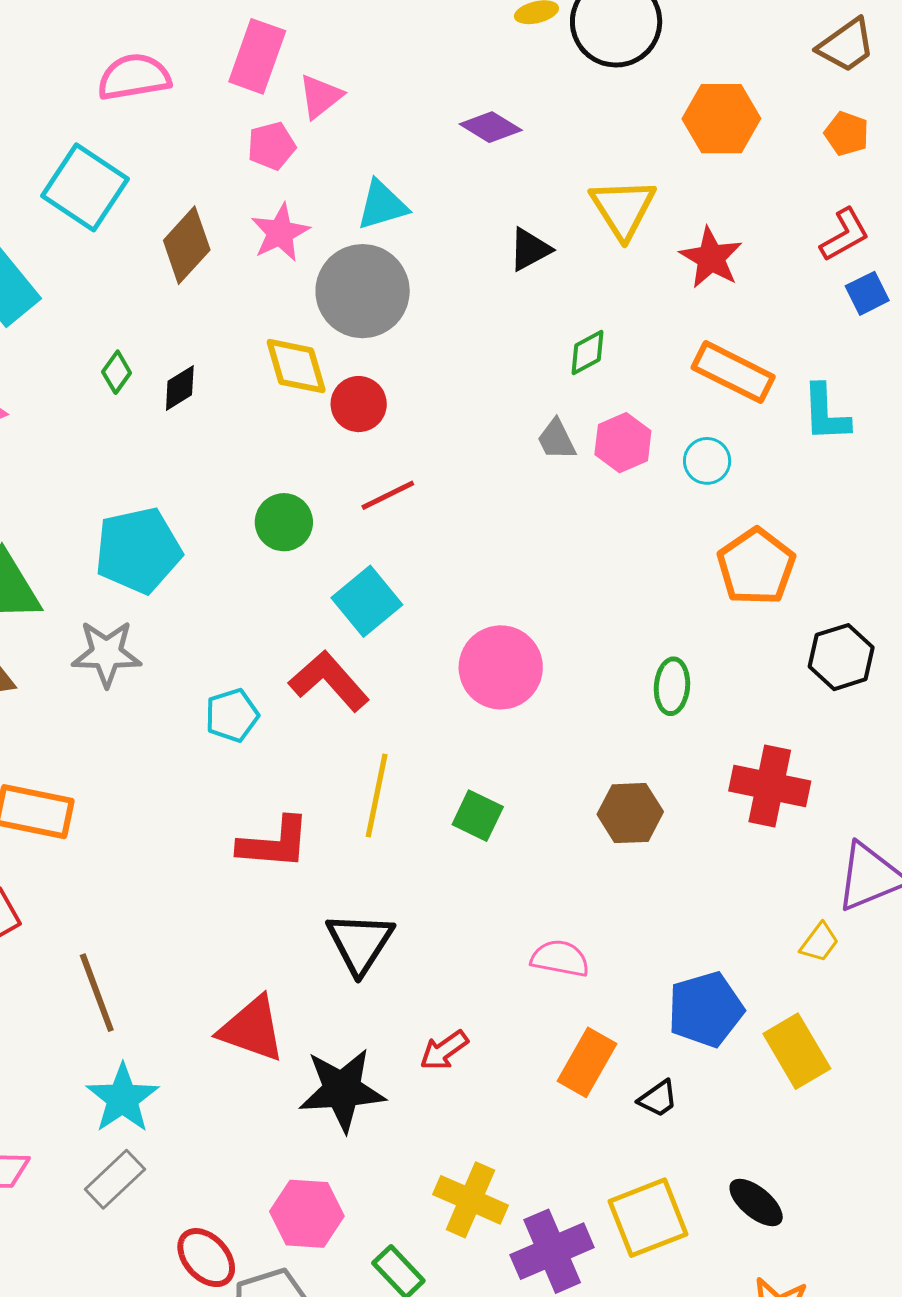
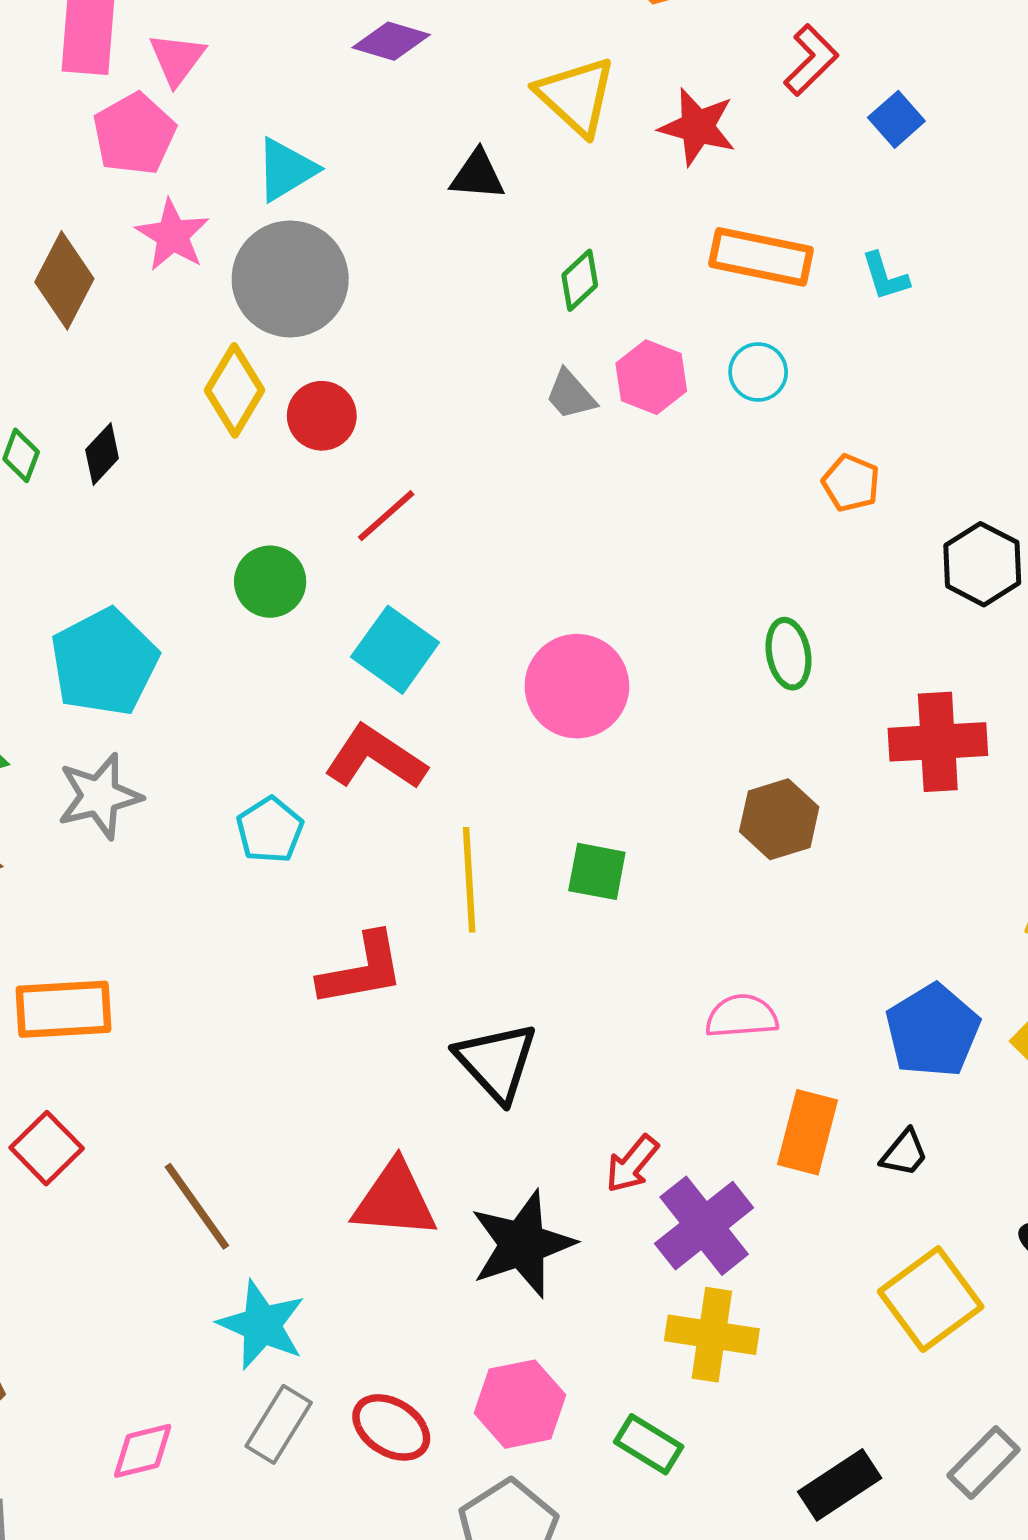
pink pentagon: (271, 146) -> (134, 134), size x1.4
red L-shape: (845, 235) -> (811, 60), moved
black triangle: (530, 249) -> (477, 175), turned 48
yellow diamond: (296, 366) -> (235, 390), turned 62
cyan L-shape: (826, 413) -> (885, 276), size x0.7
orange pentagon: (756, 567) -> (851, 483), size x0.6
purple cross: (552, 1251) -> (704, 1226), moved
red ellipse: (206, 1258) -> (391, 1427), moved

